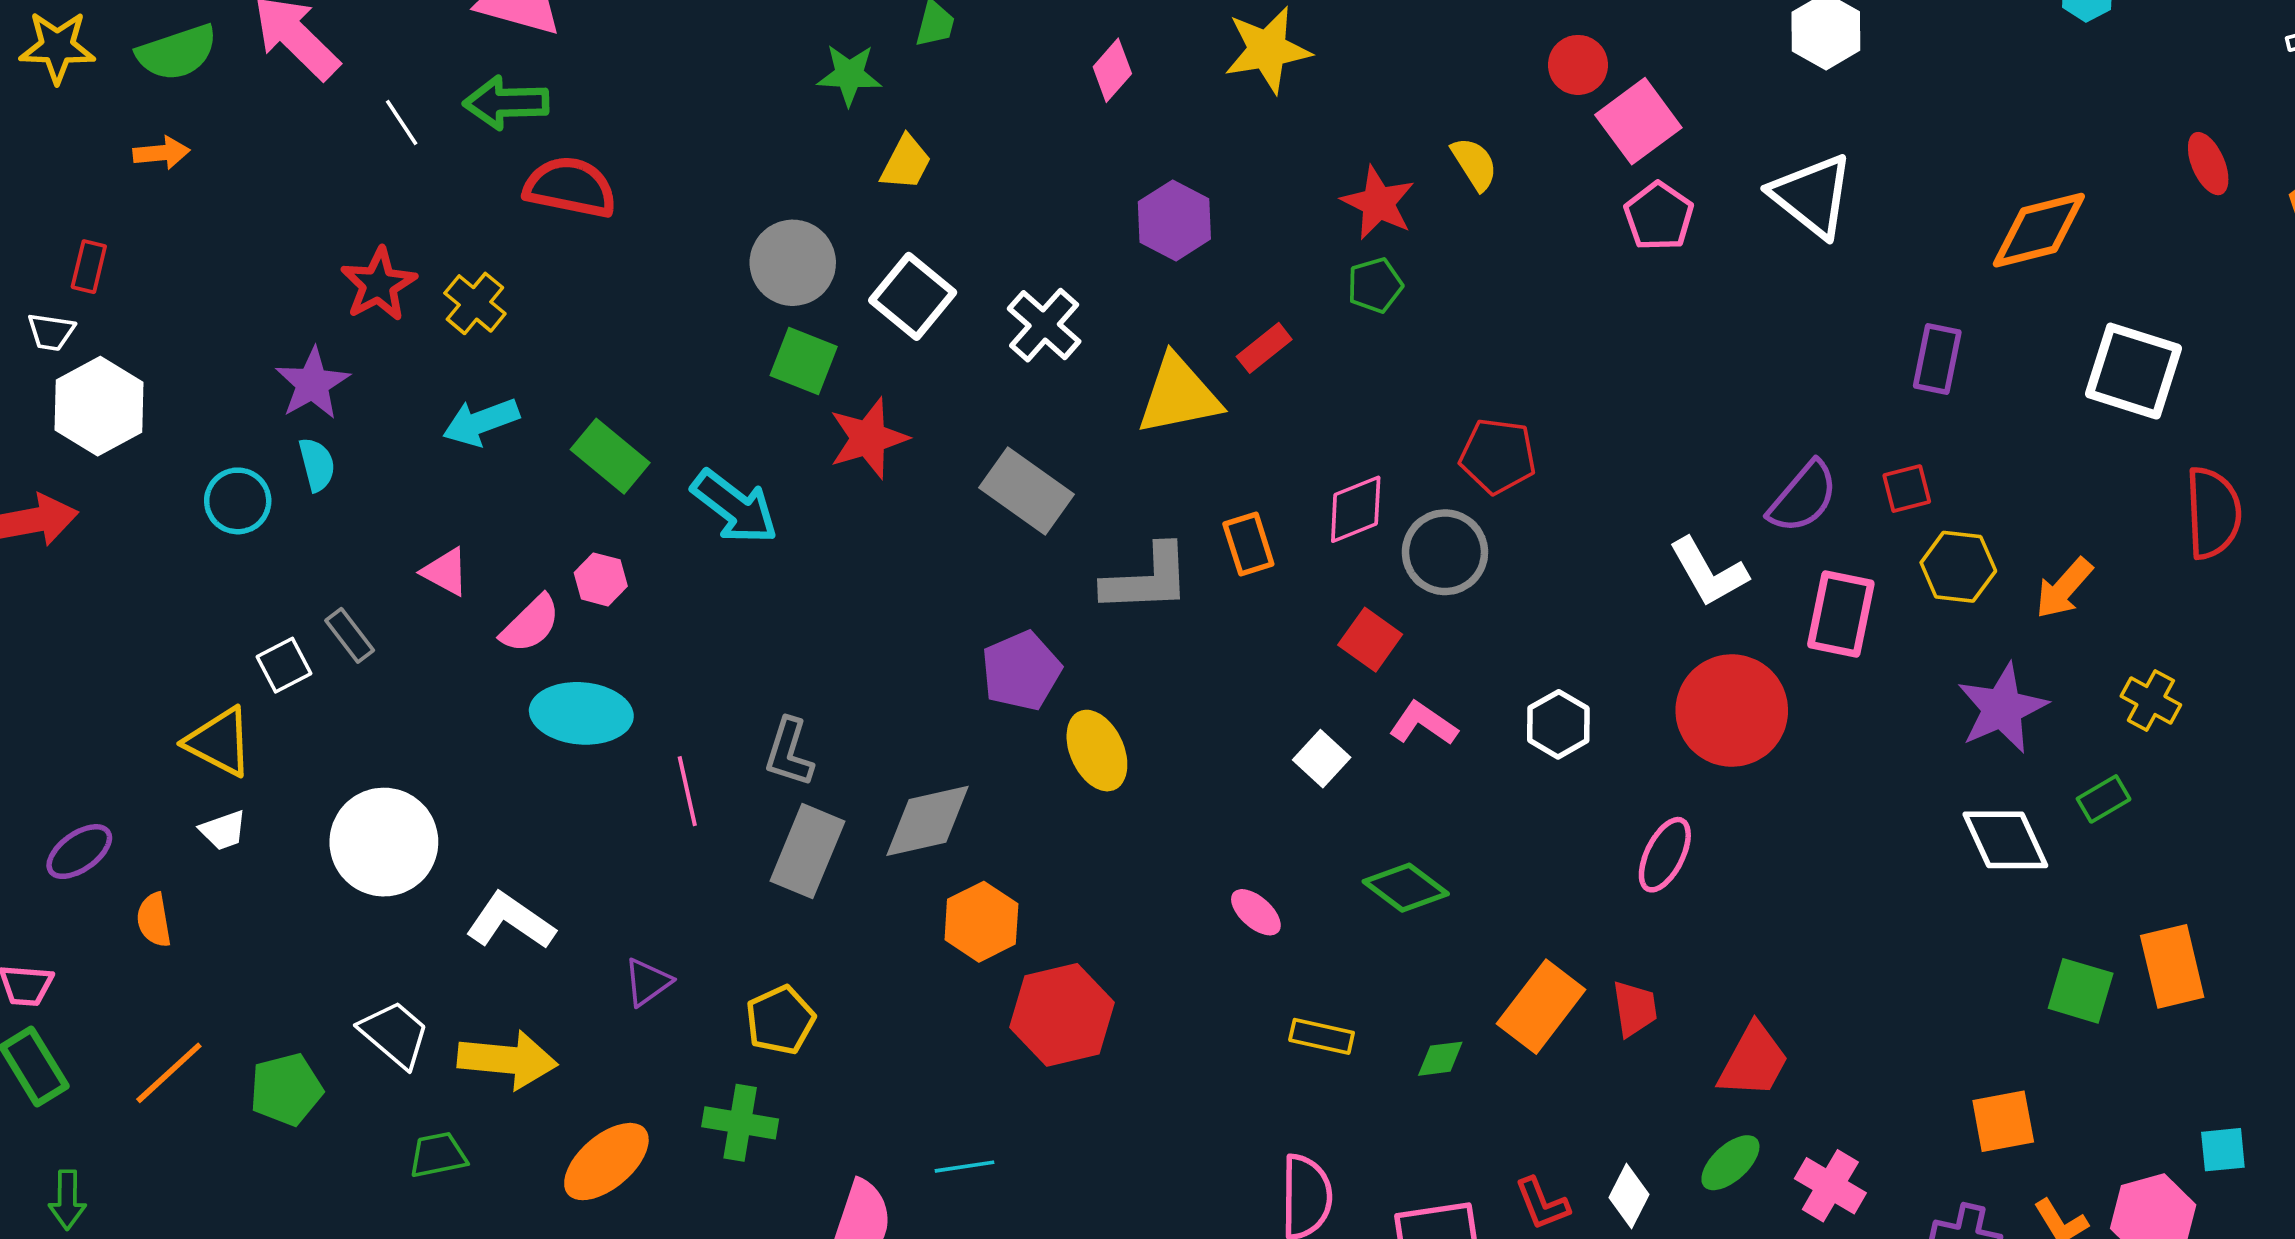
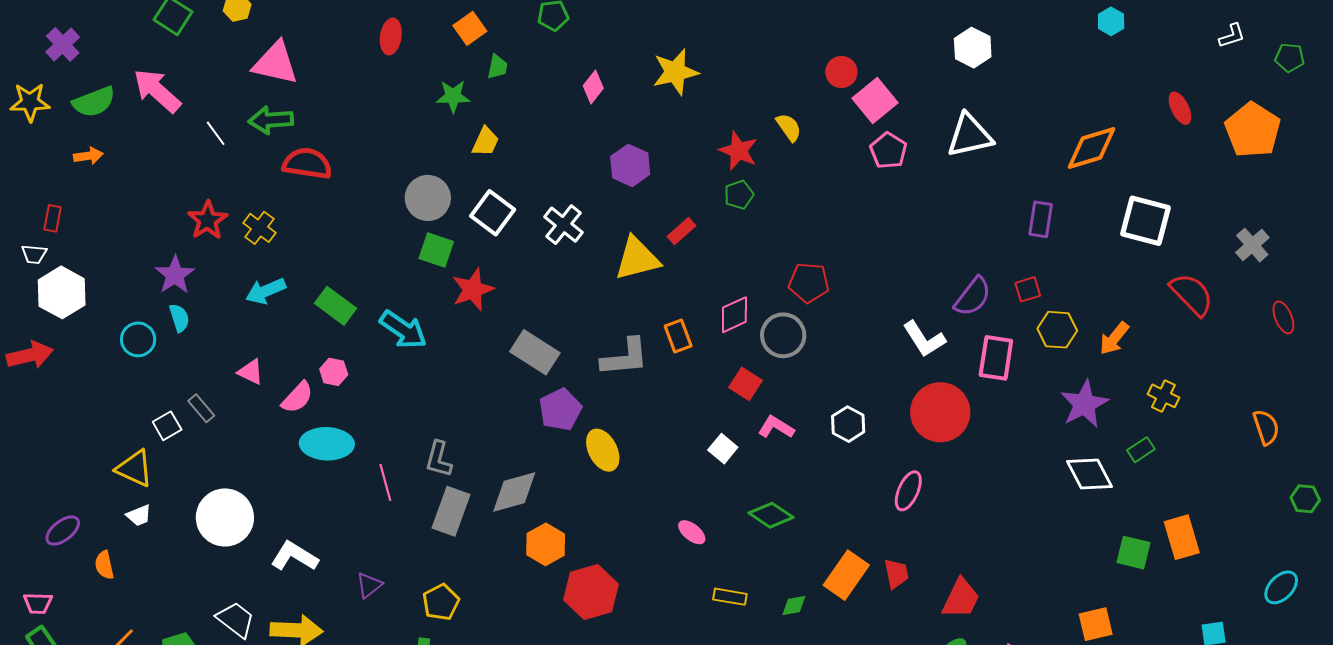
white triangle: (1812, 196) -> (970, 136), turned -48
gray rectangle: (1026, 491) -> (535, 352), moved
red semicircle: (2213, 513) -> (1192, 294), turned -39

